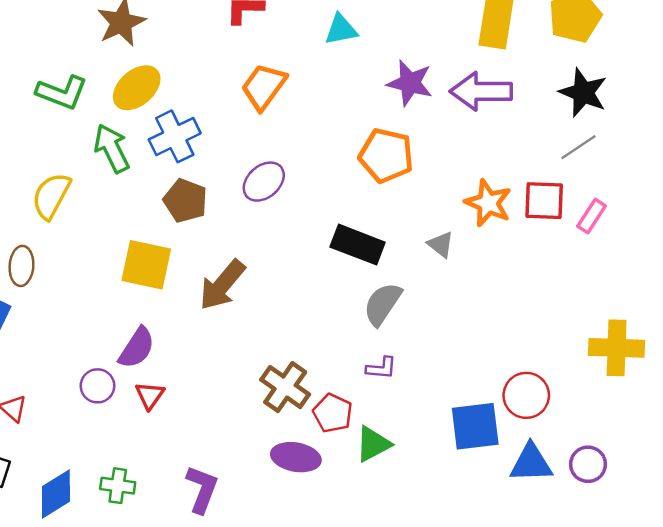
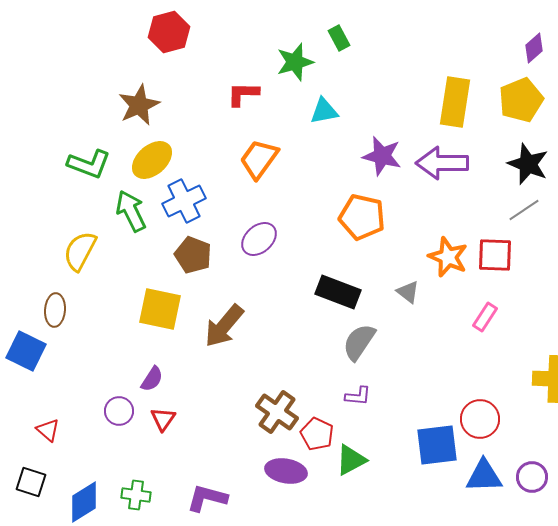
pink rectangle: (592, 216) -> (485, 317), moved
purple semicircle: (137, 348) -> (152, 379), size x0.7
purple L-shape: (202, 489) -> (207, 498), turned -96

